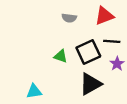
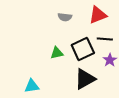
green triangle: (61, 56) -> (57, 53), turned -32

